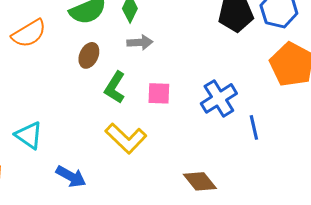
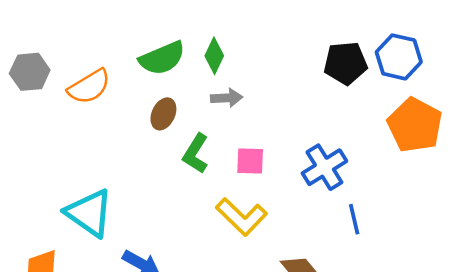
blue line: (254, 127) -> (354, 219), moved
cyan triangle: (29, 135) -> (89, 213), size x1.4
yellow L-shape: (126, 138) -> (241, 217), moved

